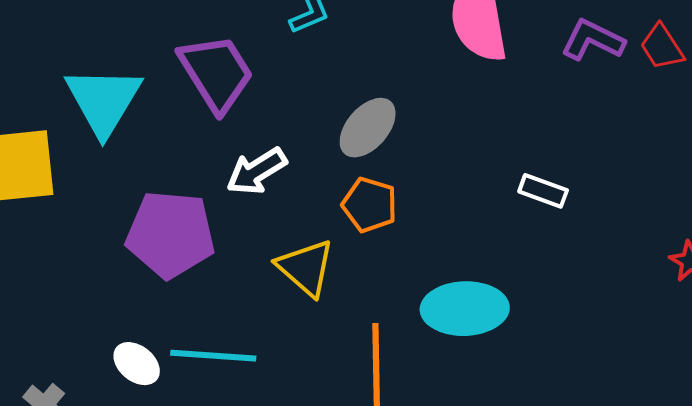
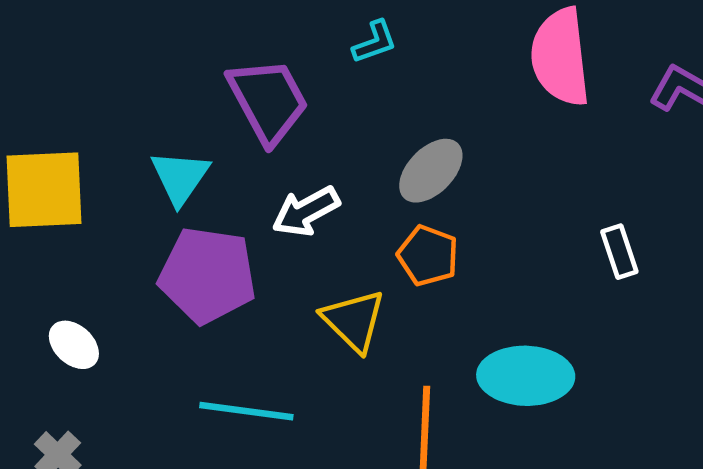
cyan triangle: (103, 101) -> (180, 177), moved, size x0.7
white rectangle: (543, 191) -> (619, 252), turned 48
white ellipse: (137, 364) -> (74, 345), moved

